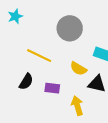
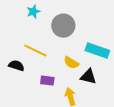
cyan star: (15, 16) -> (33, 12), moved
black semicircle: (26, 82) -> (16, 66), moved, turned -105

